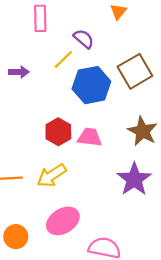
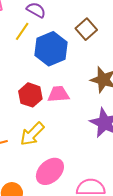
brown square: (135, 71) -> (86, 29), size x0.7

